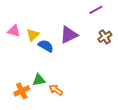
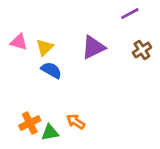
blue semicircle: (46, 46) -> (51, 70), moved
green triangle: (39, 80) -> (50, 132), moved

